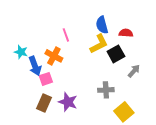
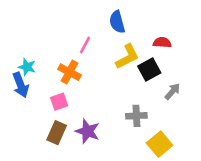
blue semicircle: (102, 25) -> (117, 22), moved
pink line: (66, 35) -> (85, 45), turned 48
blue arrow: (35, 66) -> (21, 85), moved

